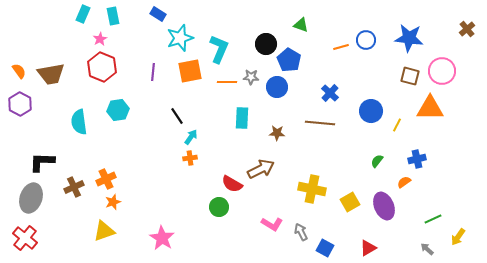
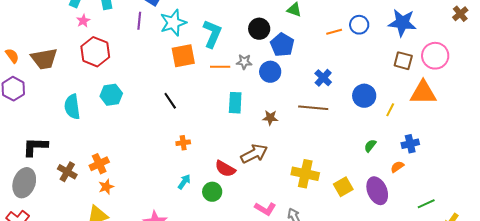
pink star: (100, 39) -> (83, 21), moved
purple line: (153, 72) -> (139, 21), moved
cyan arrow: (191, 137) -> (184, 182), moved
brown cross: (74, 187) -> (67, 172), turned -36

